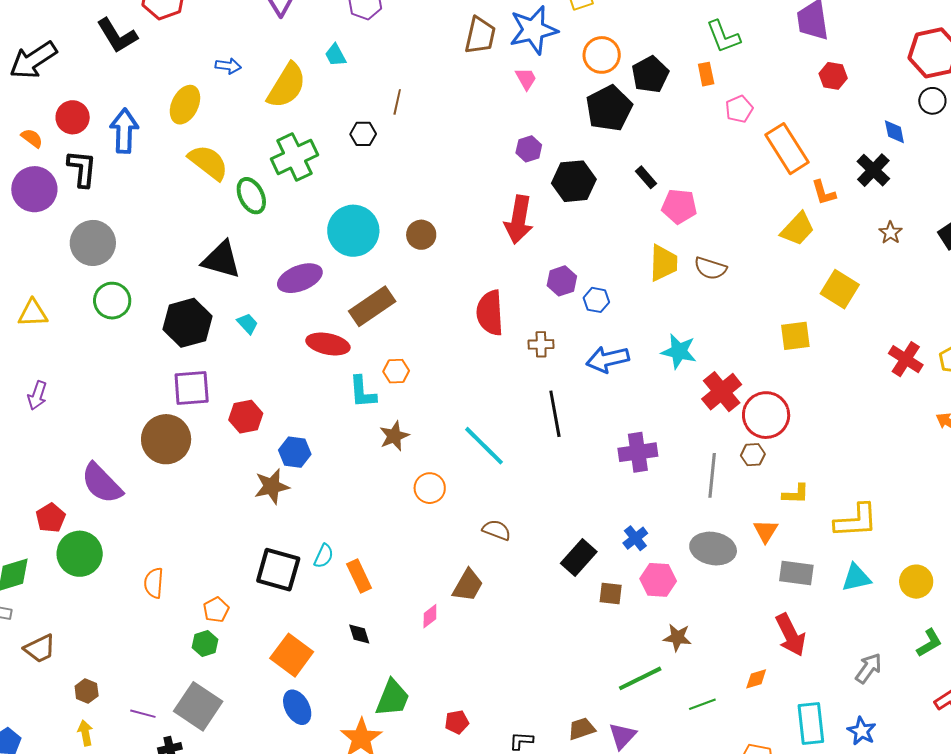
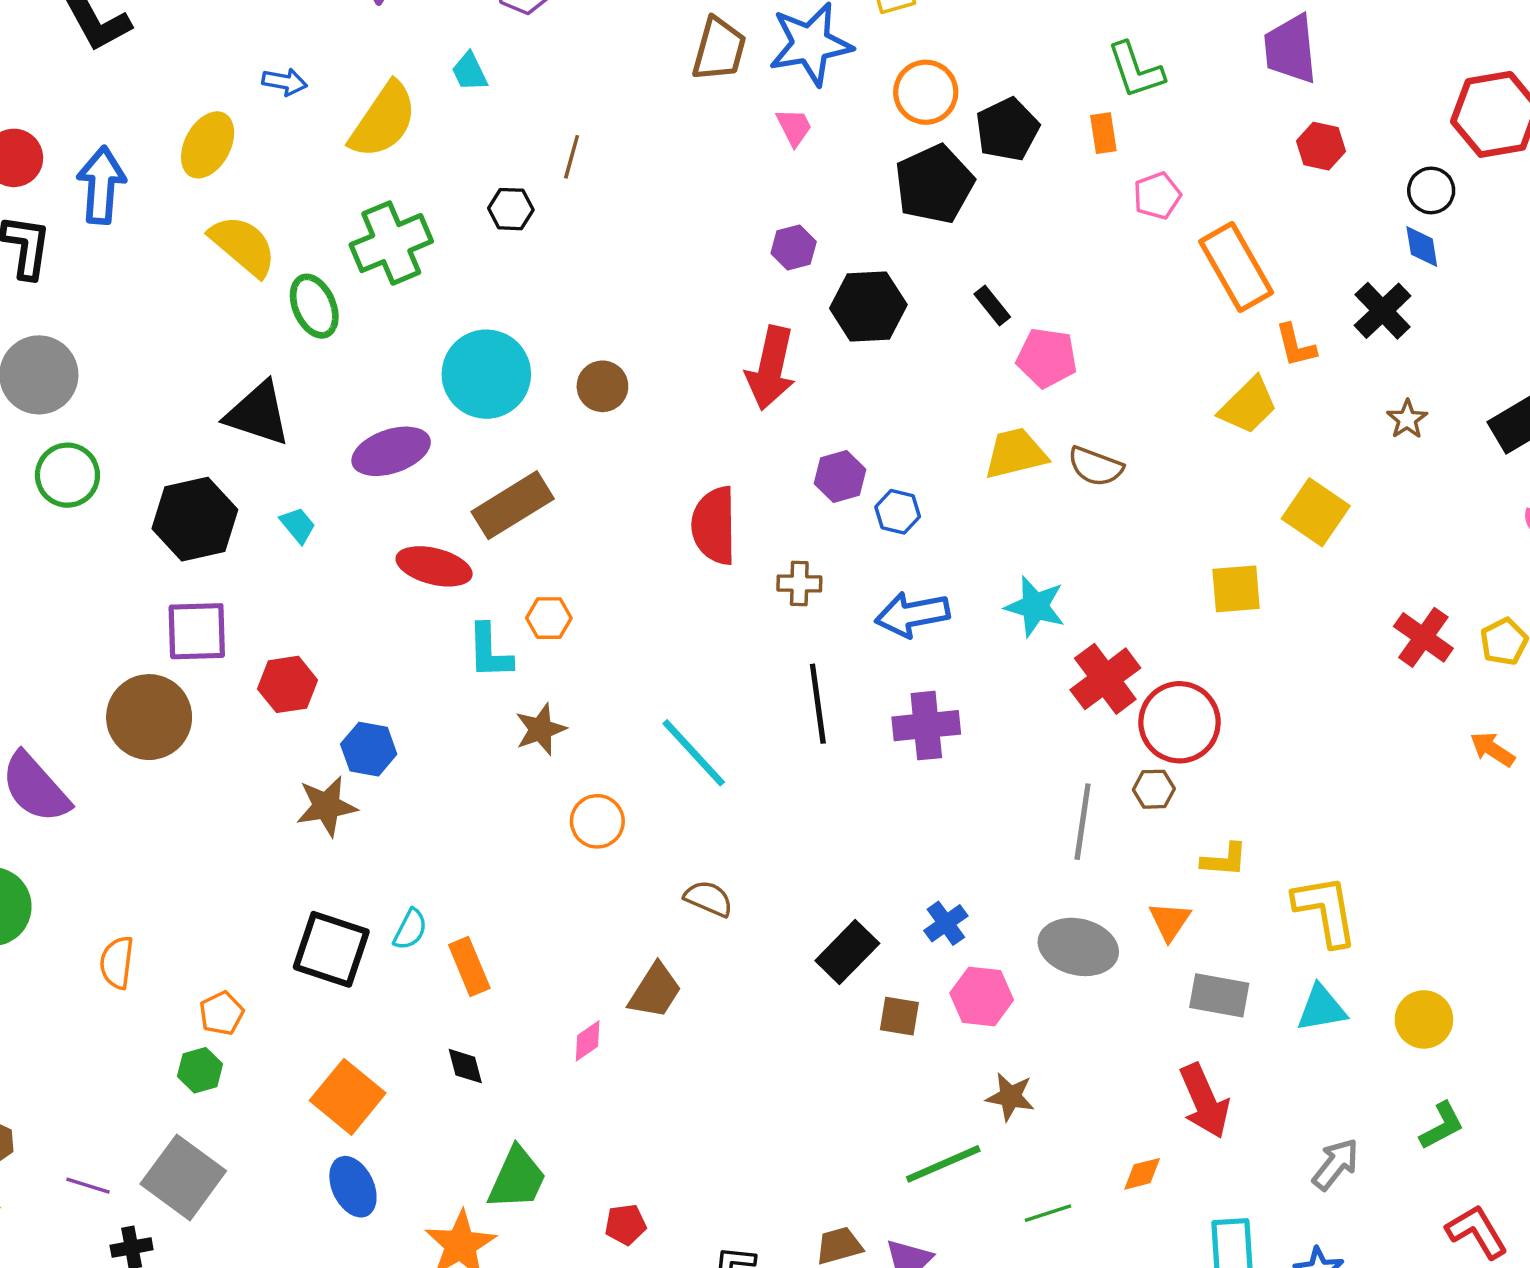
black circle: (932, 101) -> (1431, 190), moved
yellow trapezoid: (663, 263) -> (1016, 454), turned -108
purple cross: (638, 452) -> (926, 726), moved
yellow L-shape: (856, 521) -> (1325, 910), turned -99

